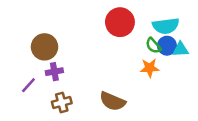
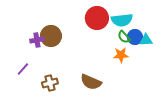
cyan semicircle: (166, 26) -> (122, 20), moved
brown circle: (45, 47) -> (51, 36), moved
purple cross: (54, 72) -> (37, 40), moved

